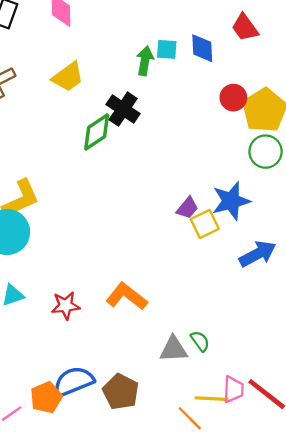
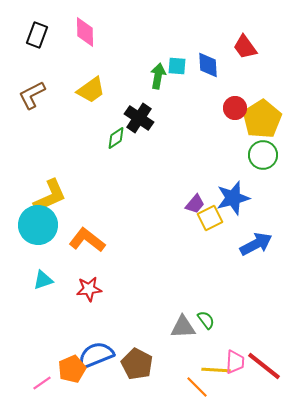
green diamond: (97, 132) -> (116, 138), size x0.7
orange L-shape: (127, 296) -> (87, 240), moved

